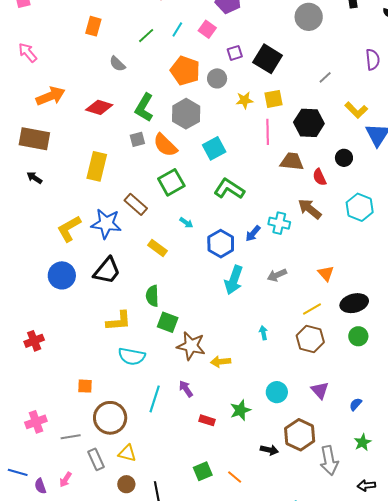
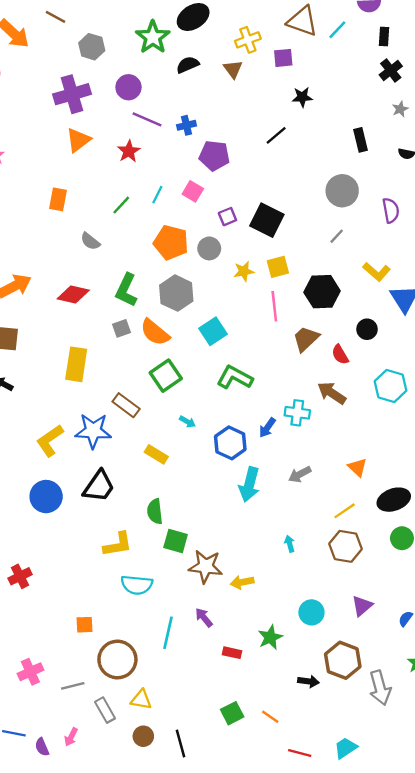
gray circle: (309, 17) -> (342, 191), moved
brown trapezoid: (292, 161) -> (306, 339), turned -45
purple triangle: (320, 390) -> (362, 606), turned 36

